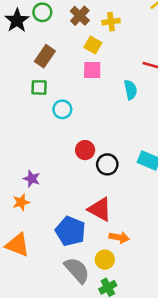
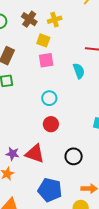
cyan circle: (62, 109) -> (49, 98), moved
black circle: (107, 164) -> (74, 156), moved
red triangle: (100, 209) -> (35, 154), moved

